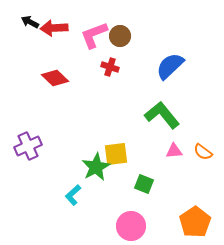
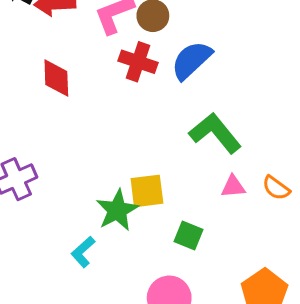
blue semicircle: (170, 66) -> (191, 60), moved
red cross: (110, 67) -> (138, 62), size x1.4
red diamond: (55, 78) -> (56, 78), turned 44

